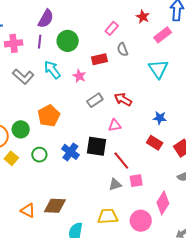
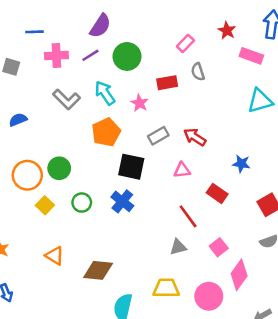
pink rectangle: (163, 35) -> (251, 56), turned 54
purple line: (40, 42) -> (90, 55), turned 48
cyan triangle: (158, 69) -> (260, 101), moved, turned 45
orange pentagon: (49, 116) -> (106, 132), moved
red rectangle: (155, 143) -> (217, 193), moved
black square: (96, 146) -> (131, 167), moved
pink square: (136, 181) -> (219, 247), moved, turned -32
orange triangle: (28, 210) -> (55, 256), moved

